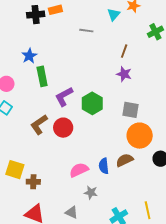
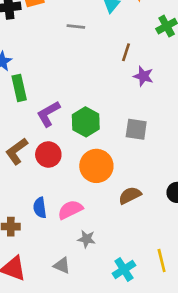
purple star: (124, 74) -> (143, 76), moved
orange circle: (140, 136) -> (96, 166), moved
blue semicircle: (104, 166) -> (40, 208), moved

